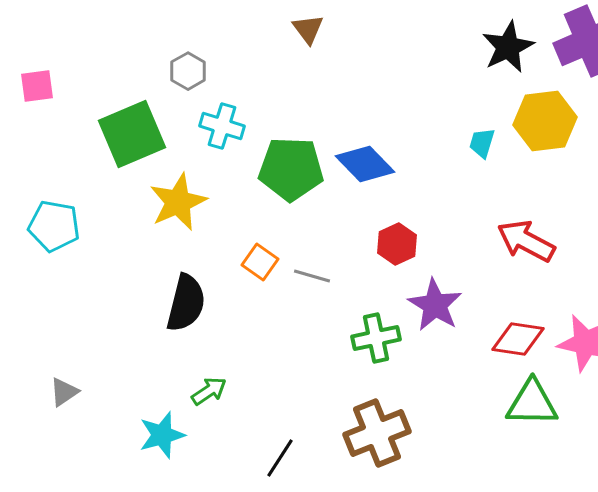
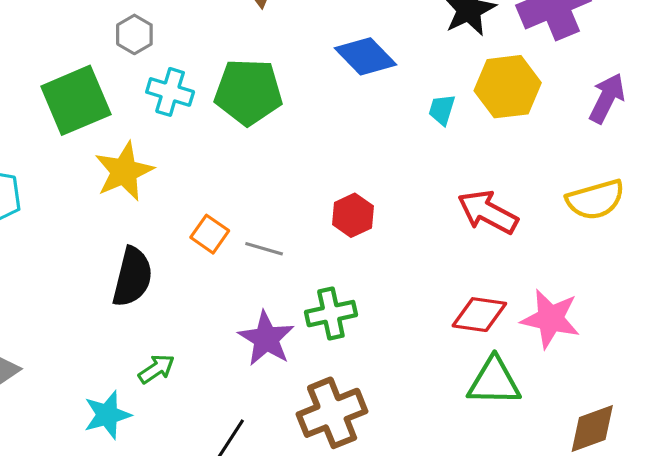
blue diamond: (365, 164) -> (365, 56), moved
green pentagon: (291, 169) -> (248, 92), moved
purple star: (435, 305) -> (266, 339), moved

